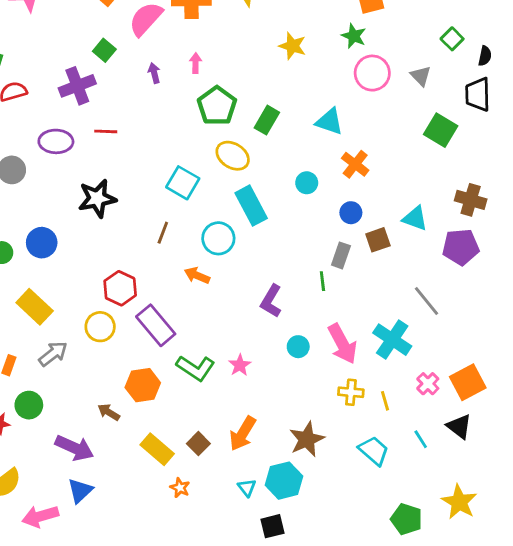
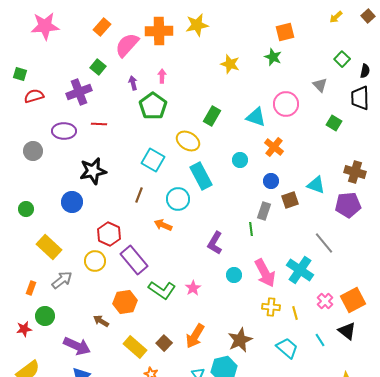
pink circle: (372, 73) -> (286, 104), moved
green pentagon: (217, 106) -> (153, 106), moved
green square: (441, 130) -> (334, 123), size x0.7
blue circle: (42, 243) -> (72, 202), moved

